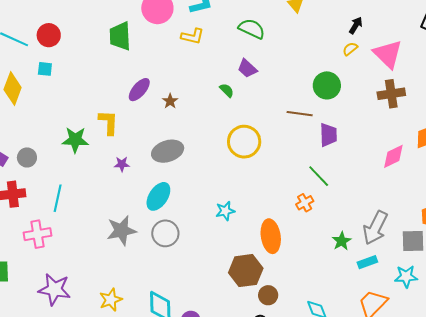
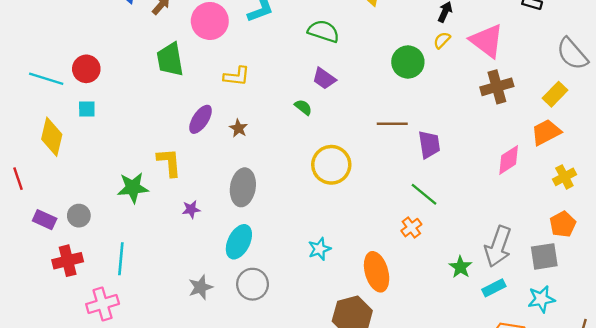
yellow L-shape: (193, 36) -> (237, 76), moved
green circle: (327, 85) -> (408, 62), moved
gray ellipse: (168, 151) -> (243, 187), turned -56
gray star: (121, 230) -> (201, 287), size x0.7

